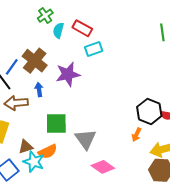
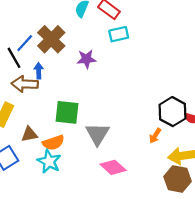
purple star: (68, 74) -> (86, 59), size x0.7
blue arrow: (39, 90) -> (39, 71), moved
cyan star: (34, 162) -> (49, 161), moved

